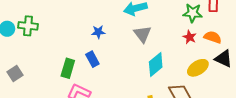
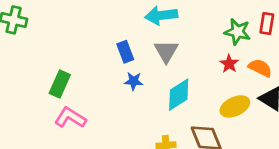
blue star: (98, 32) -> (134, 81), moved
blue rectangle: (92, 59) -> (125, 52), moved

